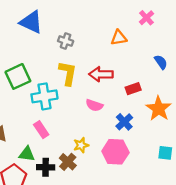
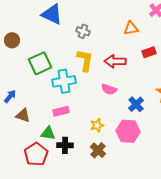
red rectangle: (133, 89) -> (149, 52), moved
pink rectangle: (41, 130) -> (61, 111), turned -70
brown cross: (68, 162) -> (98, 150), moved

